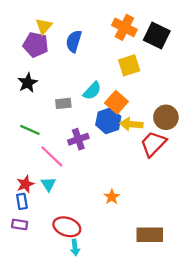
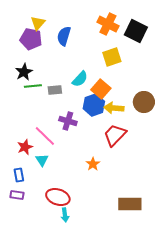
green line: (30, 130) -> (33, 86), moved, turned -30
purple cross: (78, 139) -> (68, 121), turned 36
red trapezoid: (153, 144) -> (115, 135), moved
red star: (25, 184) -> (25, 147), moved
orange star: (112, 197) -> (93, 164), moved

